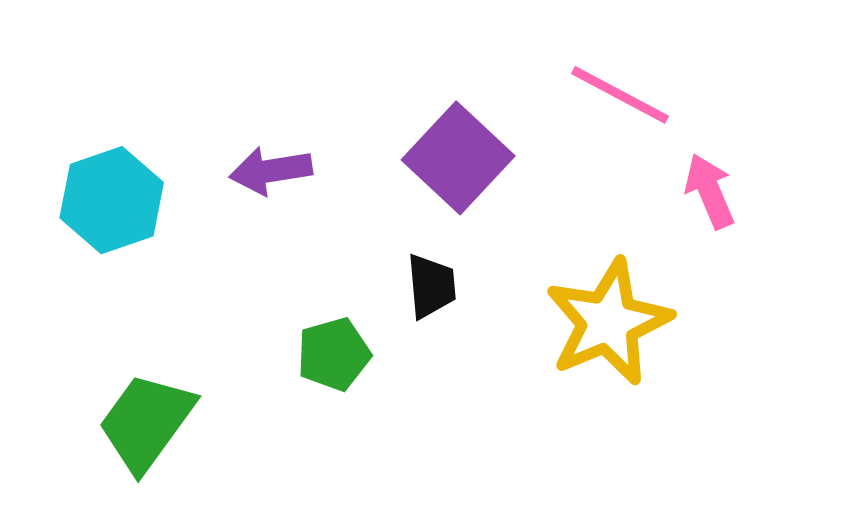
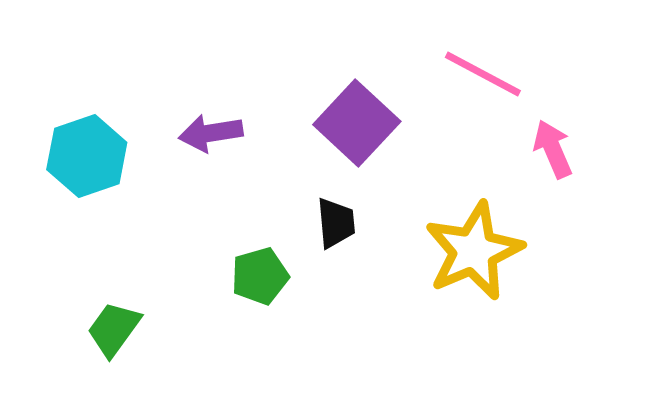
green trapezoid: (146, 422) -> (114, 329), size x0.7

